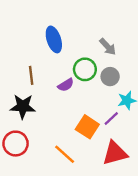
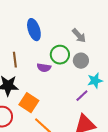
purple semicircle: (66, 85) -> (44, 68), turned 40
orange square: (87, 127) -> (29, 103), moved

